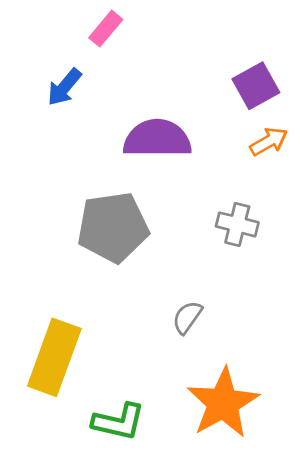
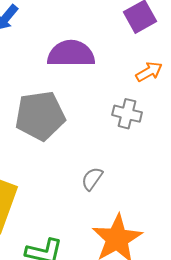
orange arrow: (269, 142) -> (149, 72), moved

